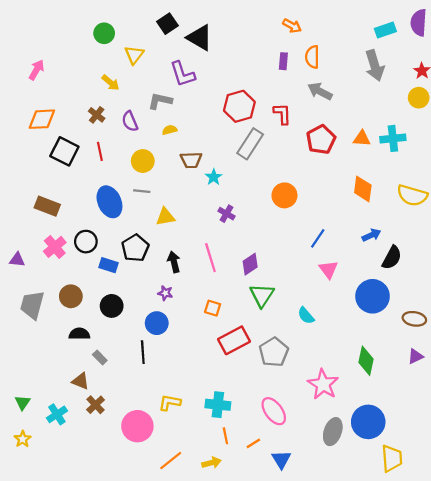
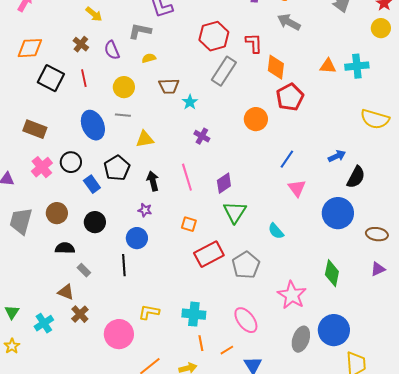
red pentagon: (321, 140) -> (290, 97), moved
orange diamond: (363, 189) -> (276, 67), moved
blue rectangle: (108, 265) -> (92, 184), turned 36

